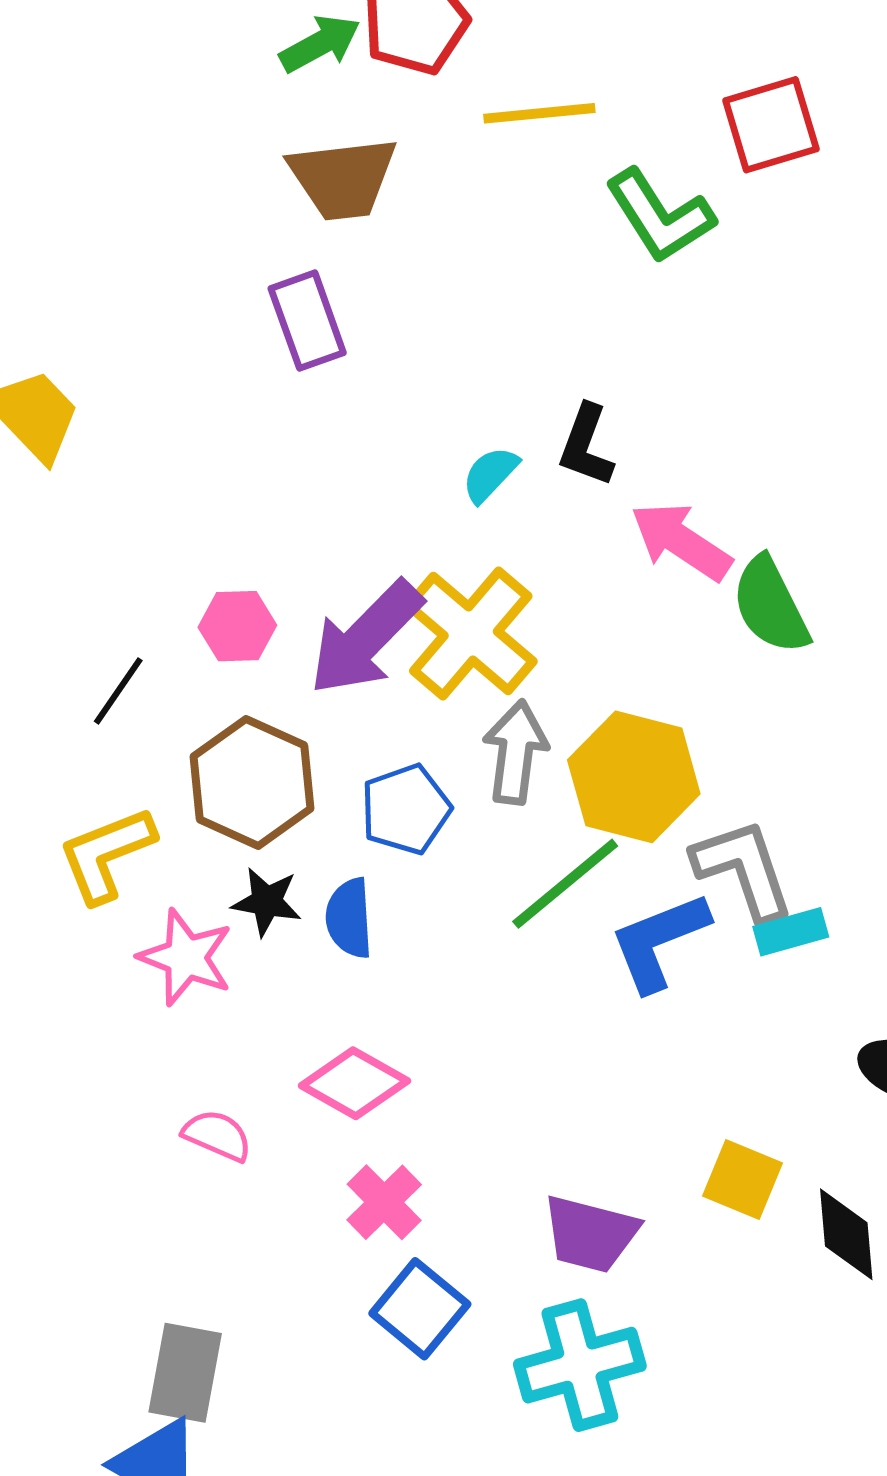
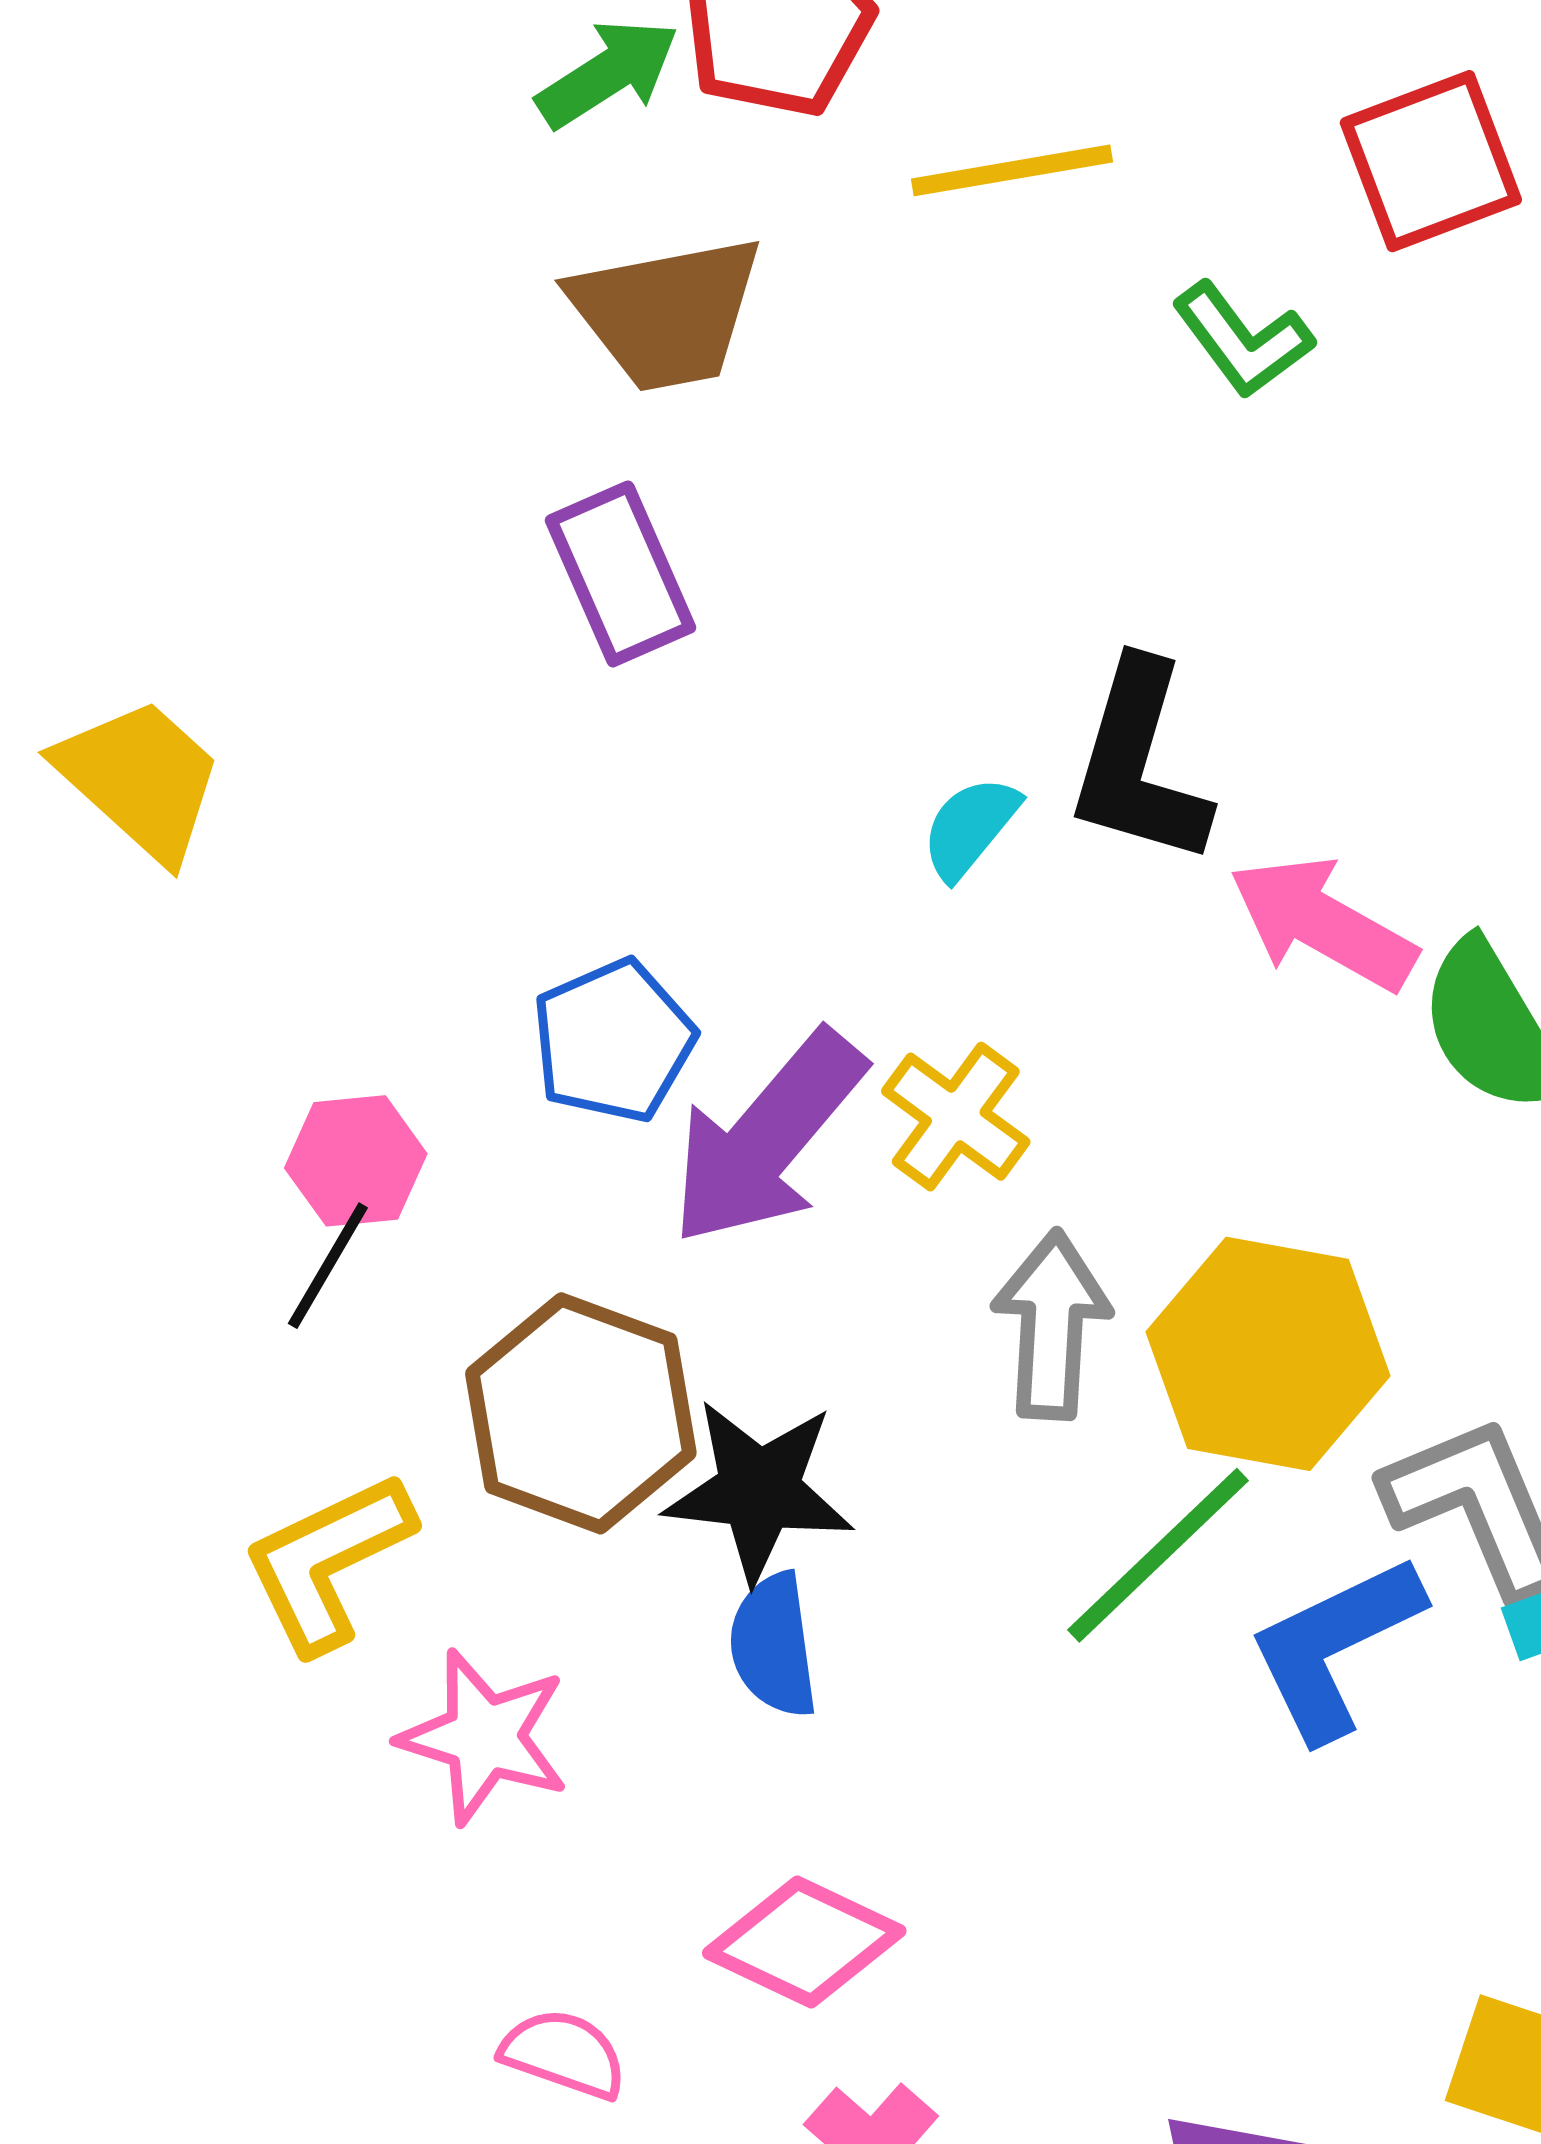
green L-shape: (660, 216) -> (1243, 340), size x0.7
black L-shape: (586, 446) -> (1139, 763), size x1.4
pink hexagon: (237, 626) -> (356, 1161), moved
yellow cross: (471, 633) -> (956, 1117), size x0.6
blue pentagon: (406, 809) -> (613, 1041), moved
black star: (267, 902) -> (759, 1490), moved, size x1.5

